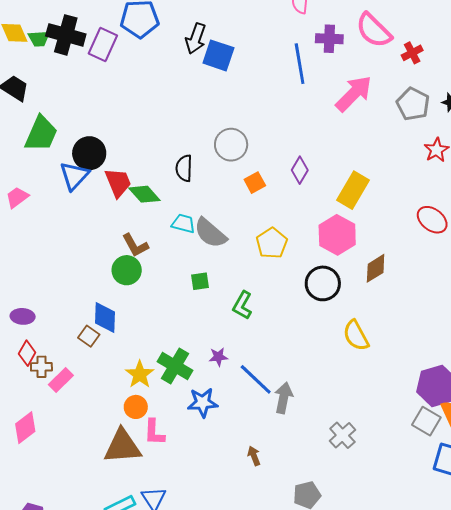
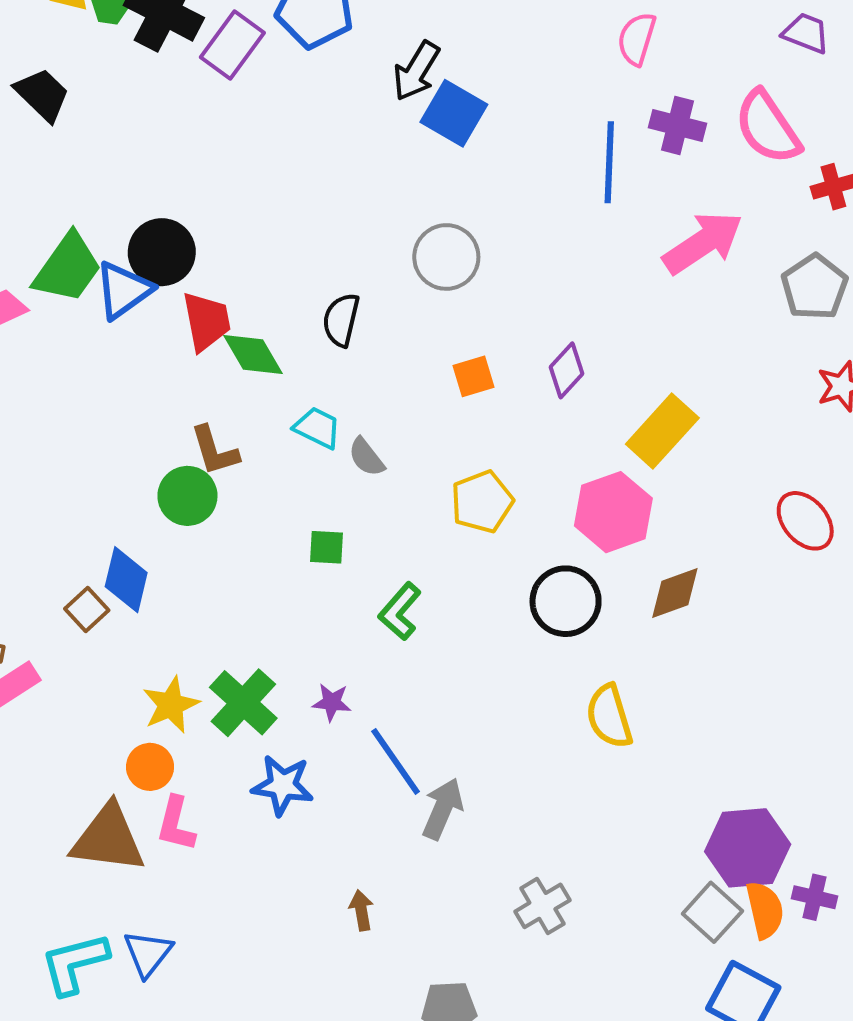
green trapezoid: (41, 134) -> (68, 268), moved
gray circle: (231, 145) -> (446, 257), moved
gray semicircle: (210, 233) -> (366, 457), size x0.6

